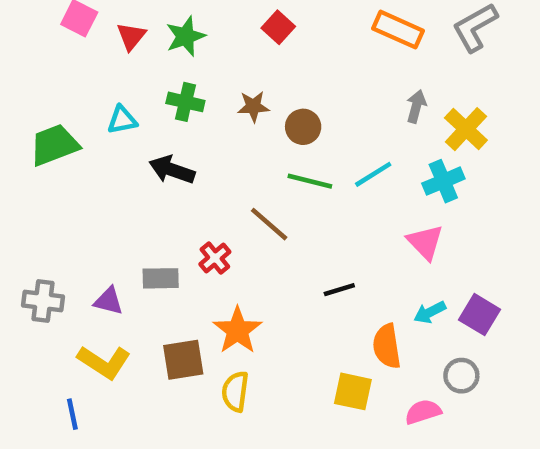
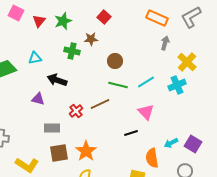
green cross: (185, 102) -> (72, 51), moved
brown star: (253, 106) -> (91, 39), moved
gray arrow: (416, 106) -> (165, 43), moved
brown line: (269, 224) -> (100, 104), turned -66
pink triangle: (425, 242) -> (146, 112), moved
red cross: (215, 258) -> (76, 111), moved
purple triangle: (109, 301) -> (38, 99), moved
brown square: (183, 360) -> (59, 153), moved

